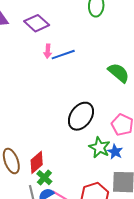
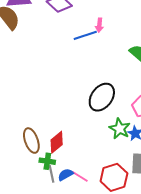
pink arrow: (48, 51) -> (99, 25), moved
green cross: (44, 178) -> (47, 161), moved, turned -35

